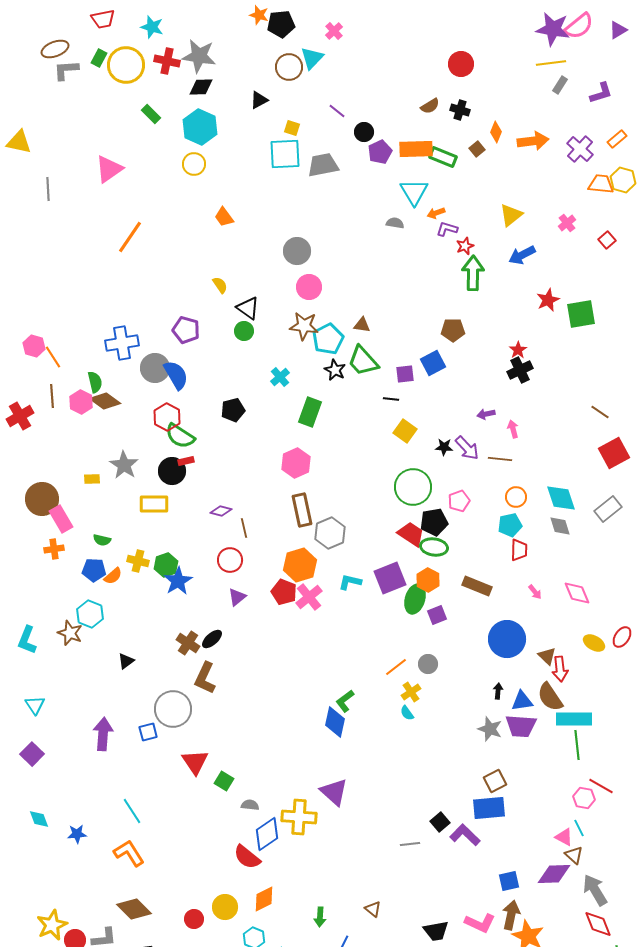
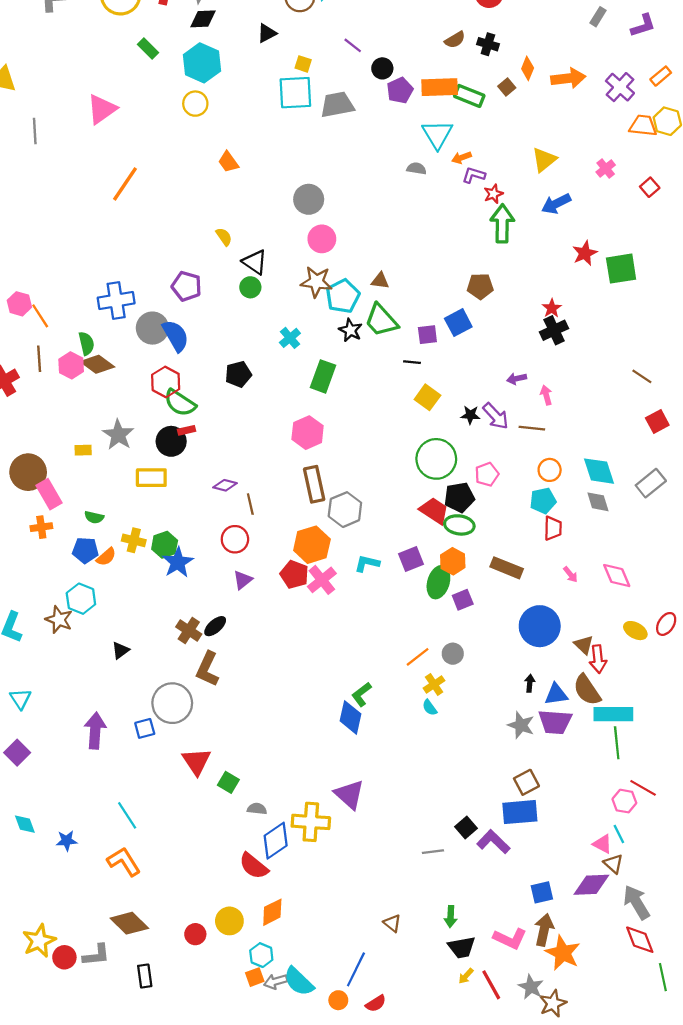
red square: (614, 453) -> (657, 422), size x0.7
purple square: (390, 578) -> (411, 559), size x0.7
green arrow: (320, 917) -> (451, 917), moved

